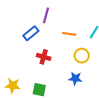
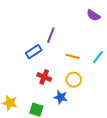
yellow circle: (82, 56) -> (74, 80), moved
blue star: (75, 78) -> (61, 97), moved

